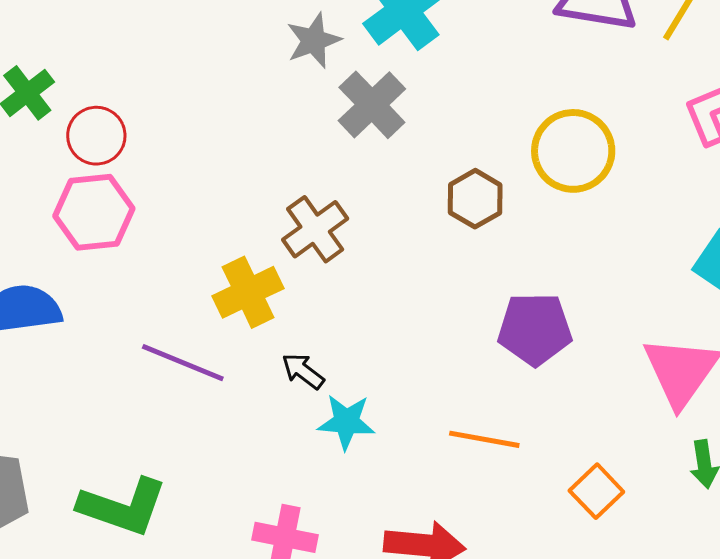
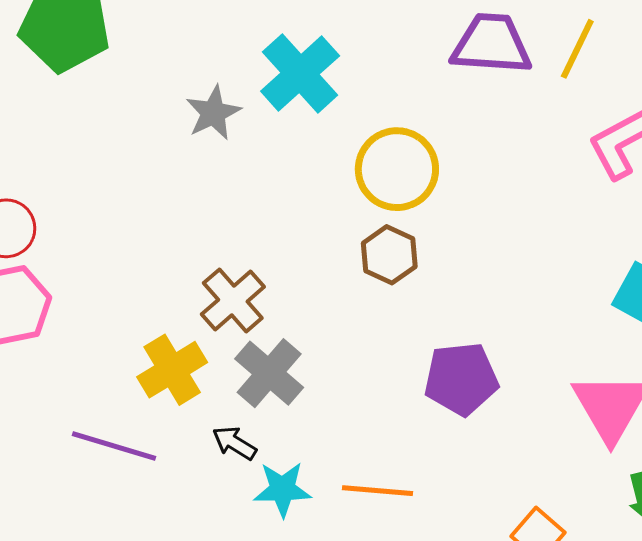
gray cross: (372, 105) -> (269, 373), moved
yellow circle: (573, 151) -> (397, 169), moved
orange line: (484, 439) -> (378, 491), moved

